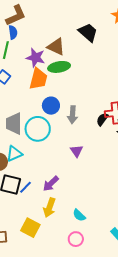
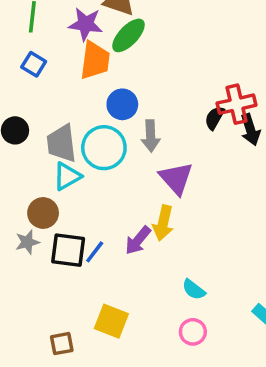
green ellipse: (59, 67) -> (128, 35), turned -30
gray arrow: (73, 115) -> (151, 136), moved
purple triangle: (77, 151) -> (176, 178), size x1.5
cyan triangle: (14, 154) -> (67, 176), moved
yellow arrow: (49, 208) -> (163, 223), moved

